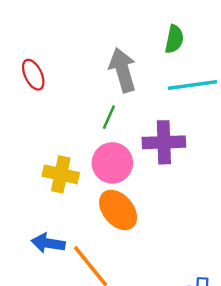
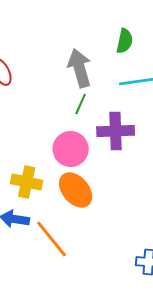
green line: (109, 117) -> (81, 104), moved
yellow cross: (61, 174) -> (27, 182), moved

